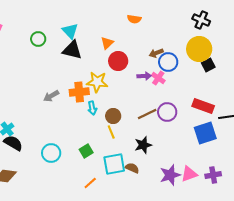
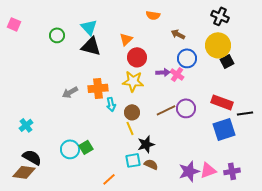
brown arrow: (156, 53) -> (178, 34), moved, turned 48
yellow star: (97, 82) -> (133, 81), moved
black semicircle: (13, 143) -> (32, 157), moved
black star: (143, 145) -> (146, 144), moved
green square: (86, 151) -> (86, 147), moved
cyan square: (114, 164) -> (133, 160), size x0.7

